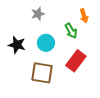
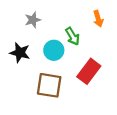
gray star: (38, 14) -> (33, 20), moved
green arrow: (71, 31) -> (72, 36), moved

